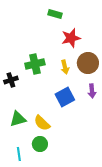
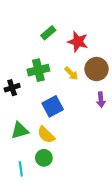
green rectangle: (55, 14) -> (48, 33), moved, turned -56
red star: (71, 38) -> (78, 42), turned 30
yellow arrow: (65, 67) -> (71, 73), turned -32
blue square: (65, 97) -> (53, 106), moved

